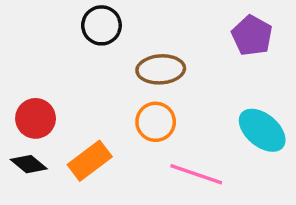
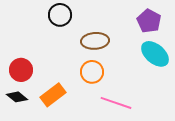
cyan ellipse: (262, 130) -> (155, 54), moved

